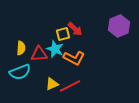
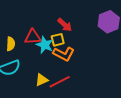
yellow square: (63, 34) -> (58, 40), moved
red triangle: (39, 54) -> (33, 37), moved

